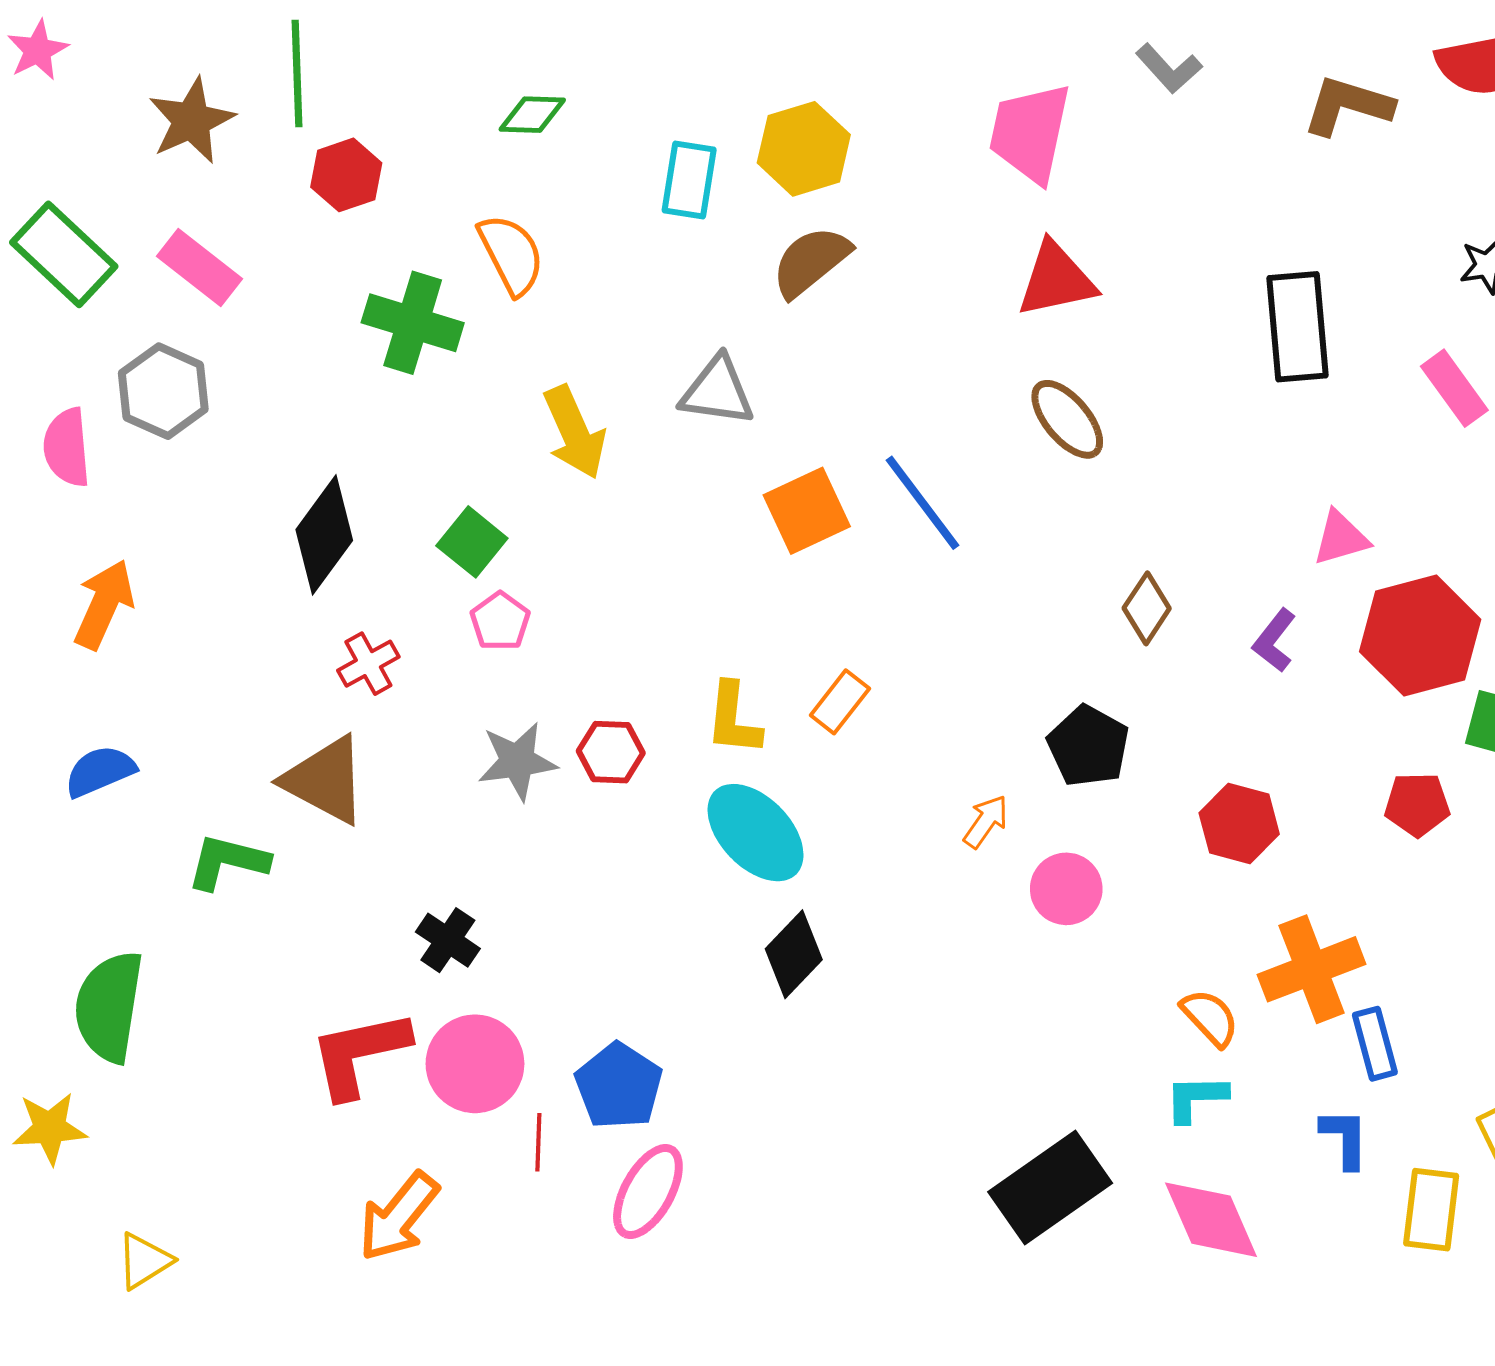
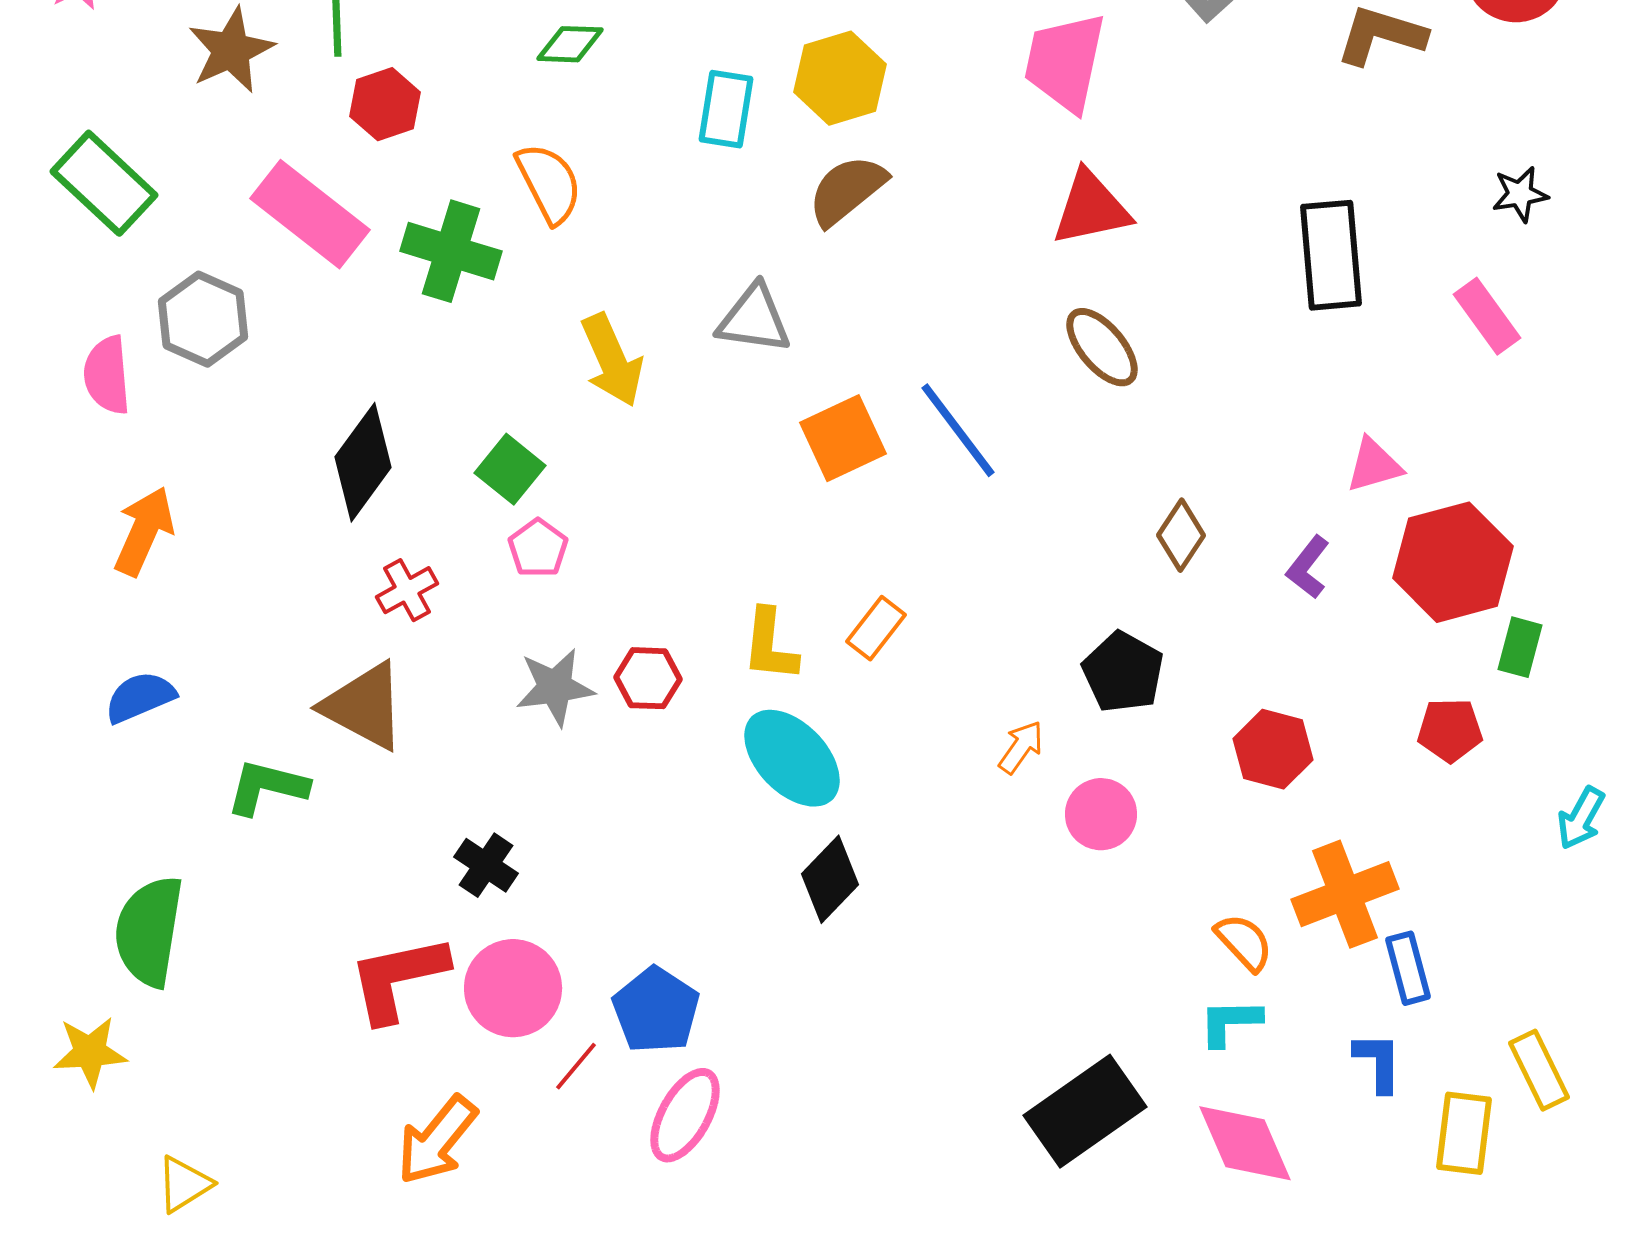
pink rectangle: (199, 267) -> (310, 214), moved, size x1.4
red line: (538, 1142) -> (576, 1066), turned 38

